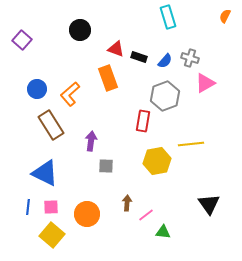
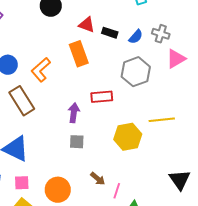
red rectangle: (143, 121) -> (102, 97), moved, turned 75
purple arrow: (91, 141) -> (74, 113), moved
brown arrow: (127, 203) -> (98, 179), turned 126
pink line: (146, 215) -> (117, 191), turned -35

